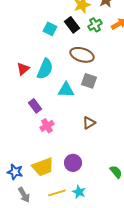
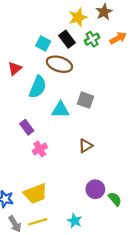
brown ellipse: (82, 55) -> (59, 64), moved
red triangle: (23, 69) -> (15, 69), moved
purple circle: (73, 163) -> (95, 189), moved
yellow line: (57, 193) -> (38, 222), moved

